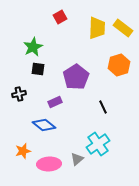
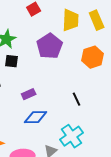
yellow rectangle: (123, 28) -> (97, 20), turned 30
purple pentagon: (76, 77) -> (50, 46), moved
blue diamond: (44, 125) -> (36, 117), moved, turned -40

